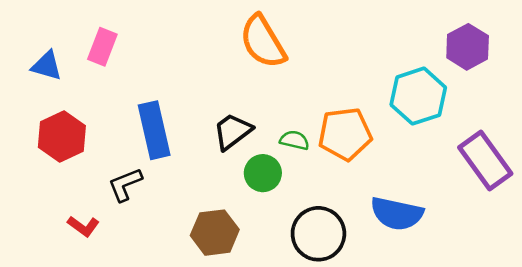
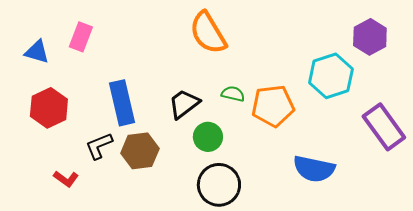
green semicircle: (294, 140) -> (233, 94), moved
brown hexagon: (215, 233) -> (140, 151), moved
black circle: (318, 234) -> (219, 185), moved

